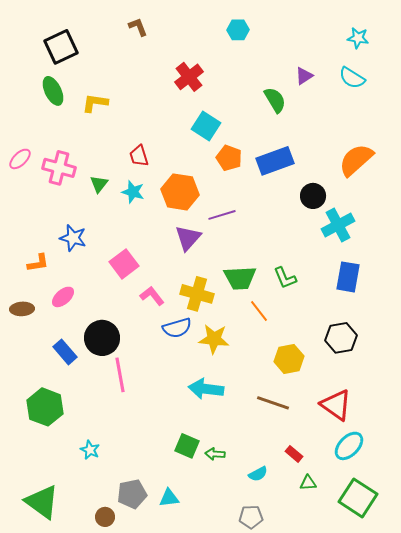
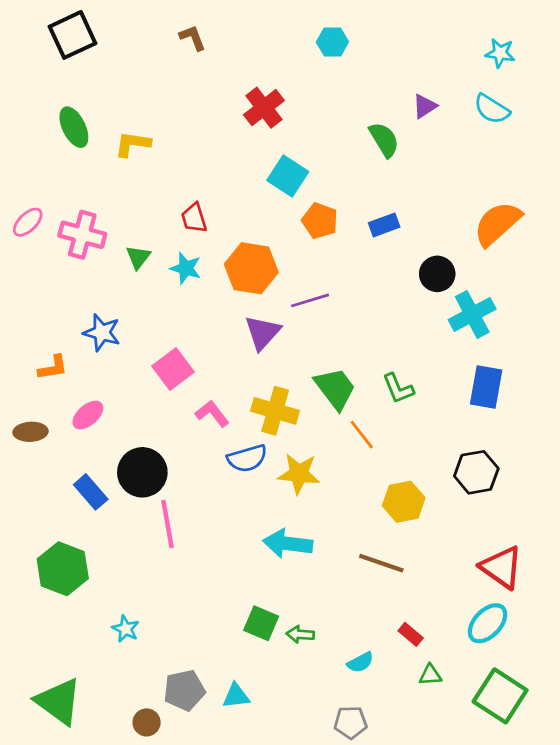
black square: (61, 47) -> (72, 35), moved
blue rectangle: (275, 161) -> (384, 225), size x0.6
green trapezoid: (240, 278) -> (335, 388), turned -124
red triangle: (336, 405) -> (501, 567), moved

